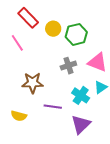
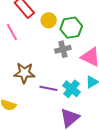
gray cross: (68, 66) -> (63, 49), moved
purple line: (53, 107) -> (48, 88), moved

